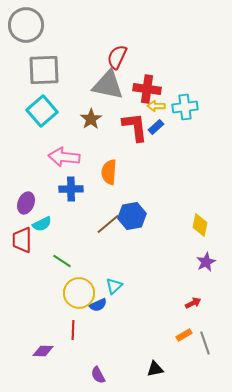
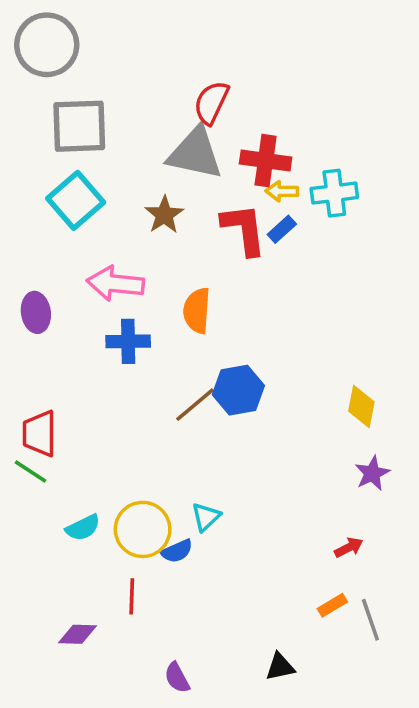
purple ellipse: (26, 203) -> (36, 312), moved, turned -30
cyan semicircle: (42, 224) -> (83, 528), moved
green line: (62, 261) -> (30, 472), moved

